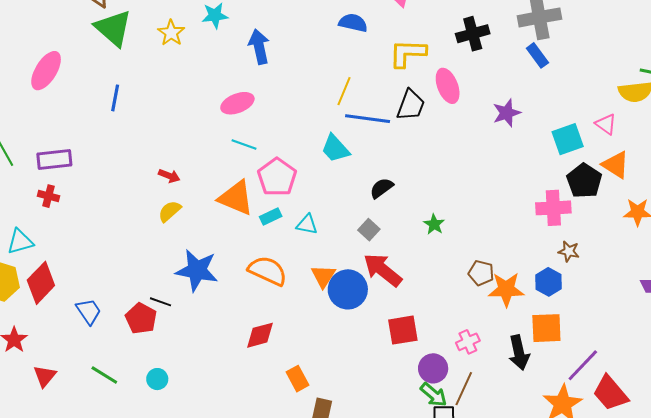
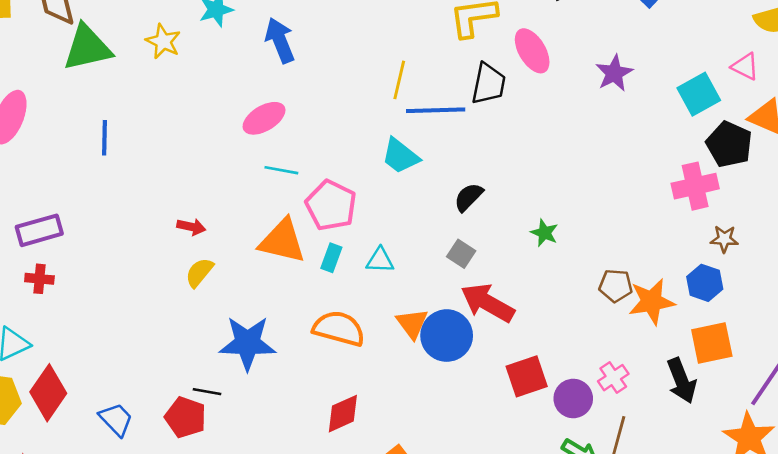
green triangle: (113, 28) -> (87, 48), turned -45
cyan rectangle: (271, 217) -> (331, 258), turned -35
purple circle: (433, 368) -> (573, 398), moved

